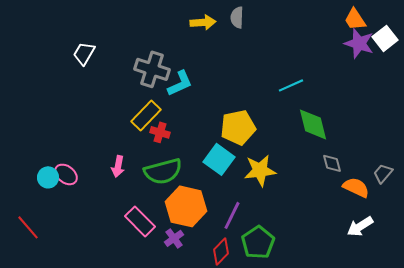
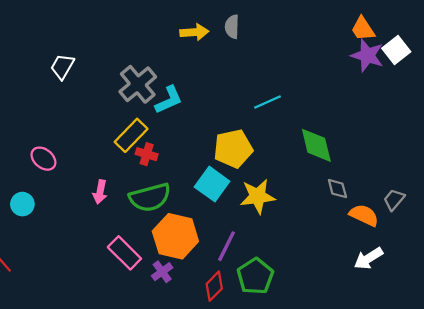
gray cross: (152, 69) -> (138, 84), turned 32
cyan line: (291, 85) -> (268, 102), moved
pink ellipse: (66, 174) -> (43, 159), moved

